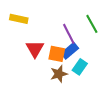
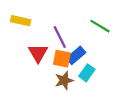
green line: (92, 24) -> (100, 26), turned -30
purple line: (69, 34) -> (60, 37), moved

